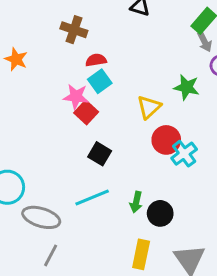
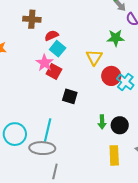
pink star: (76, 97) -> (45, 63), turned -30
cyan line: (92, 197) -> (48, 130), moved, turned -40

